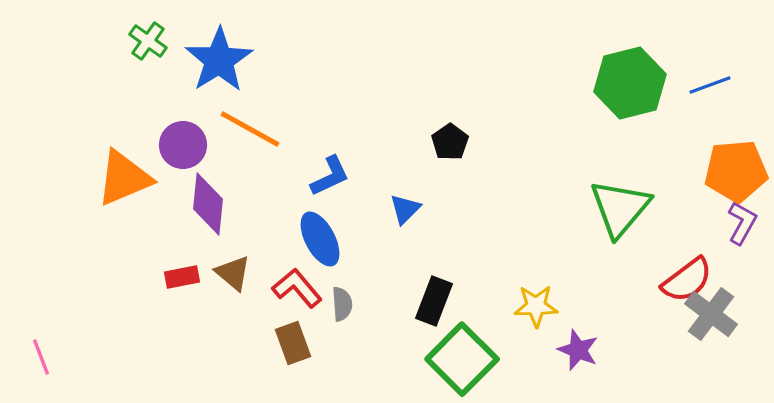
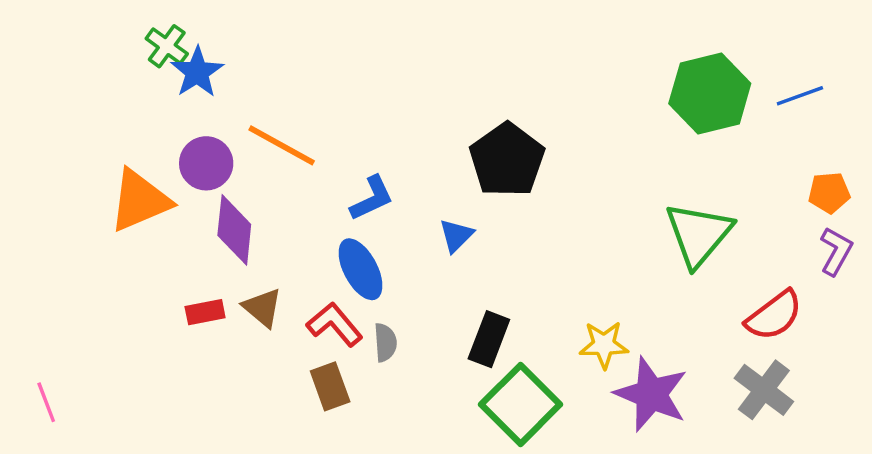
blue star: (219, 60) -> (197, 72), moved, size x0.7
black pentagon: (450, 142) -> (507, 160), size x1.8
orange pentagon: (736, 171) -> (829, 193), size x0.6
gray cross: (711, 314) -> (764, 390), moved
purple star: (578, 350) -> (651, 394), size x1.6

